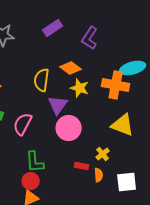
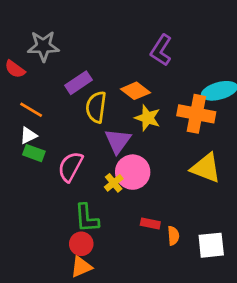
purple rectangle: (53, 28) -> (79, 83), moved
yellow cross: (103, 154) -> (114, 183), moved

